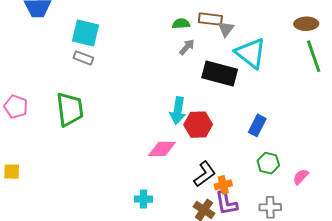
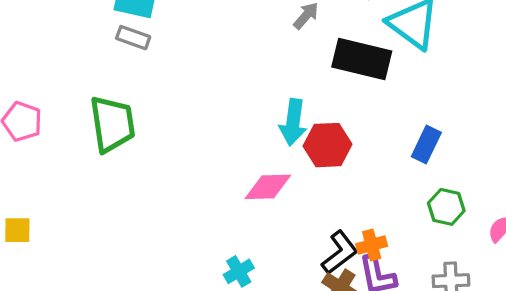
black L-shape: (205, 174) -> (340, 252), moved
cyan cross: (143, 199) -> (239, 271), turned -30

